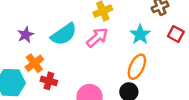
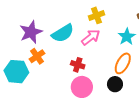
purple star: (26, 35) -> (31, 32), size x1.6
red cross: (49, 81) -> (78, 65), moved

